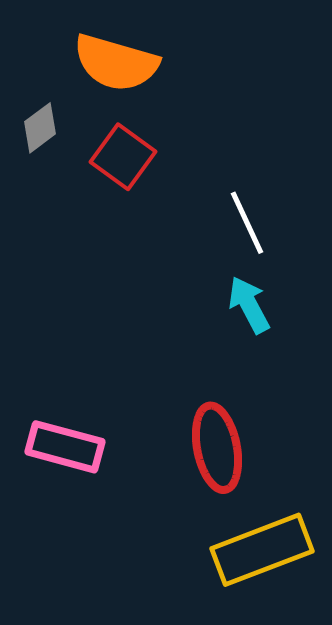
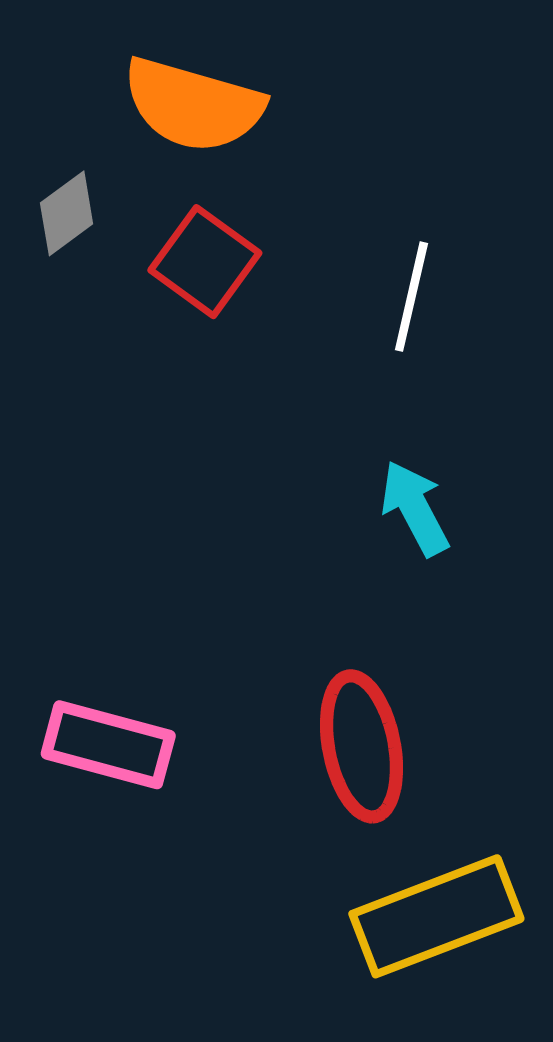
white line: (247, 223) -> (411, 297), moved, turned 38

